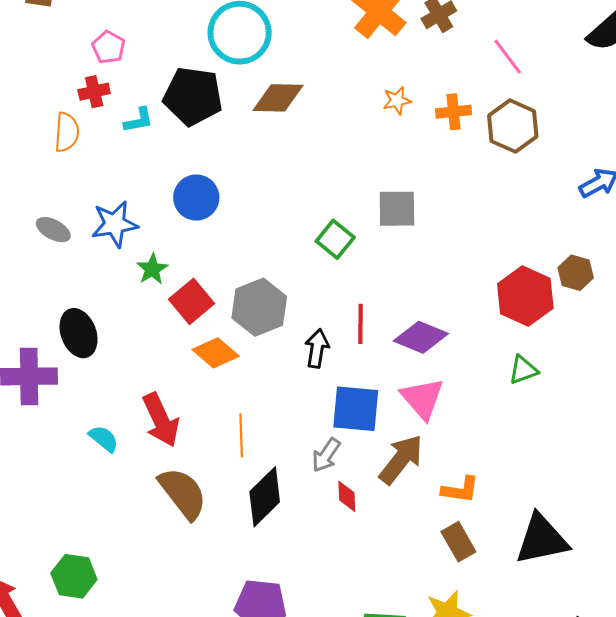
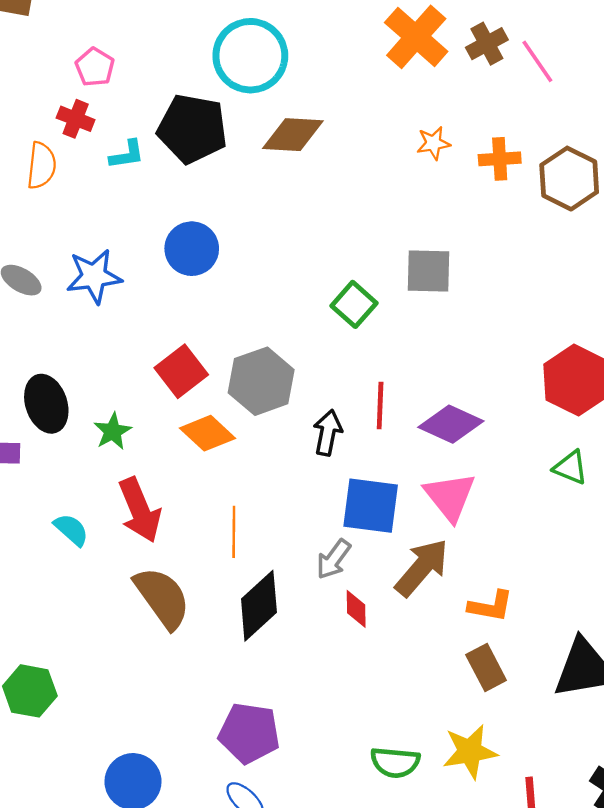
pink line: (508, 57) -> (537, 61), moved
red cross: (94, 92) -> (76, 119), turned 32
green star: (152, 269) -> (113, 431), moved
green triangle: (523, 370) -> (570, 467), turned 40

